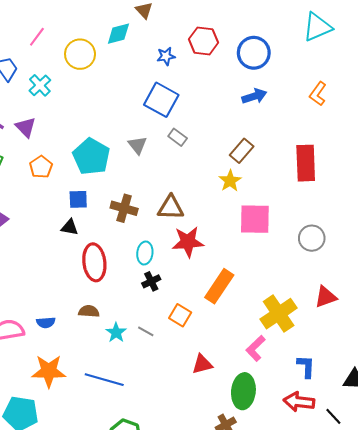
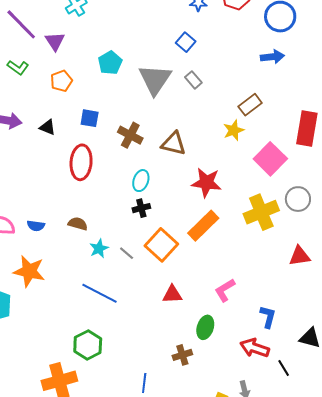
blue square: (161, 100) -> (186, 42), size x0.6
gray triangle: (138, 145) -> (155, 79), size x1.8
cyan pentagon: (91, 157) -> (110, 63), moved, size x0.7
pink square: (255, 219) -> (270, 159), moved, turned 32
black triangle: (70, 227) -> (47, 127), moved
red star: (188, 242) -> (206, 183), moved
red ellipse: (94, 262) -> (81, 162), moved
yellow cross: (279, 314) -> (261, 212), moved
orange square: (180, 315) -> (161, 245), size x1.5
blue line: (104, 380) -> (99, 293), moved
green ellipse: (243, 391) -> (205, 327), size x0.7

